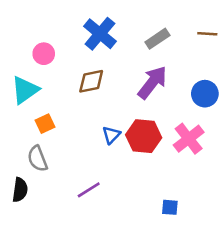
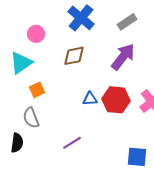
blue triangle: (111, 135) -> (90, 99), turned 42
blue square: (170, 207) -> (137, 157), size x1.5

